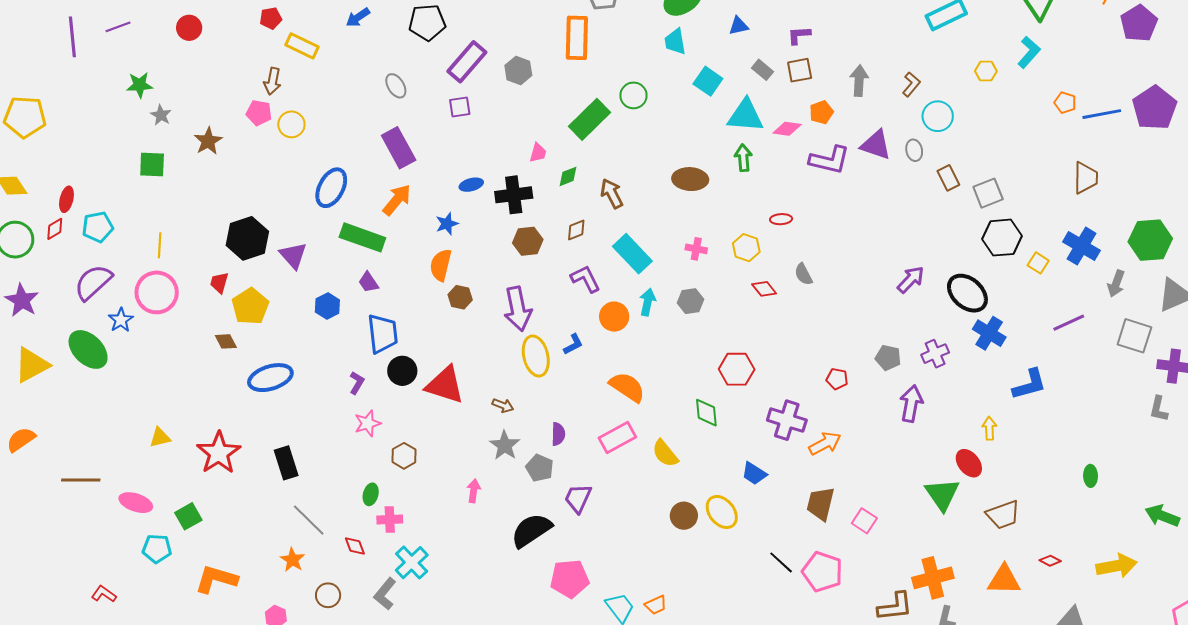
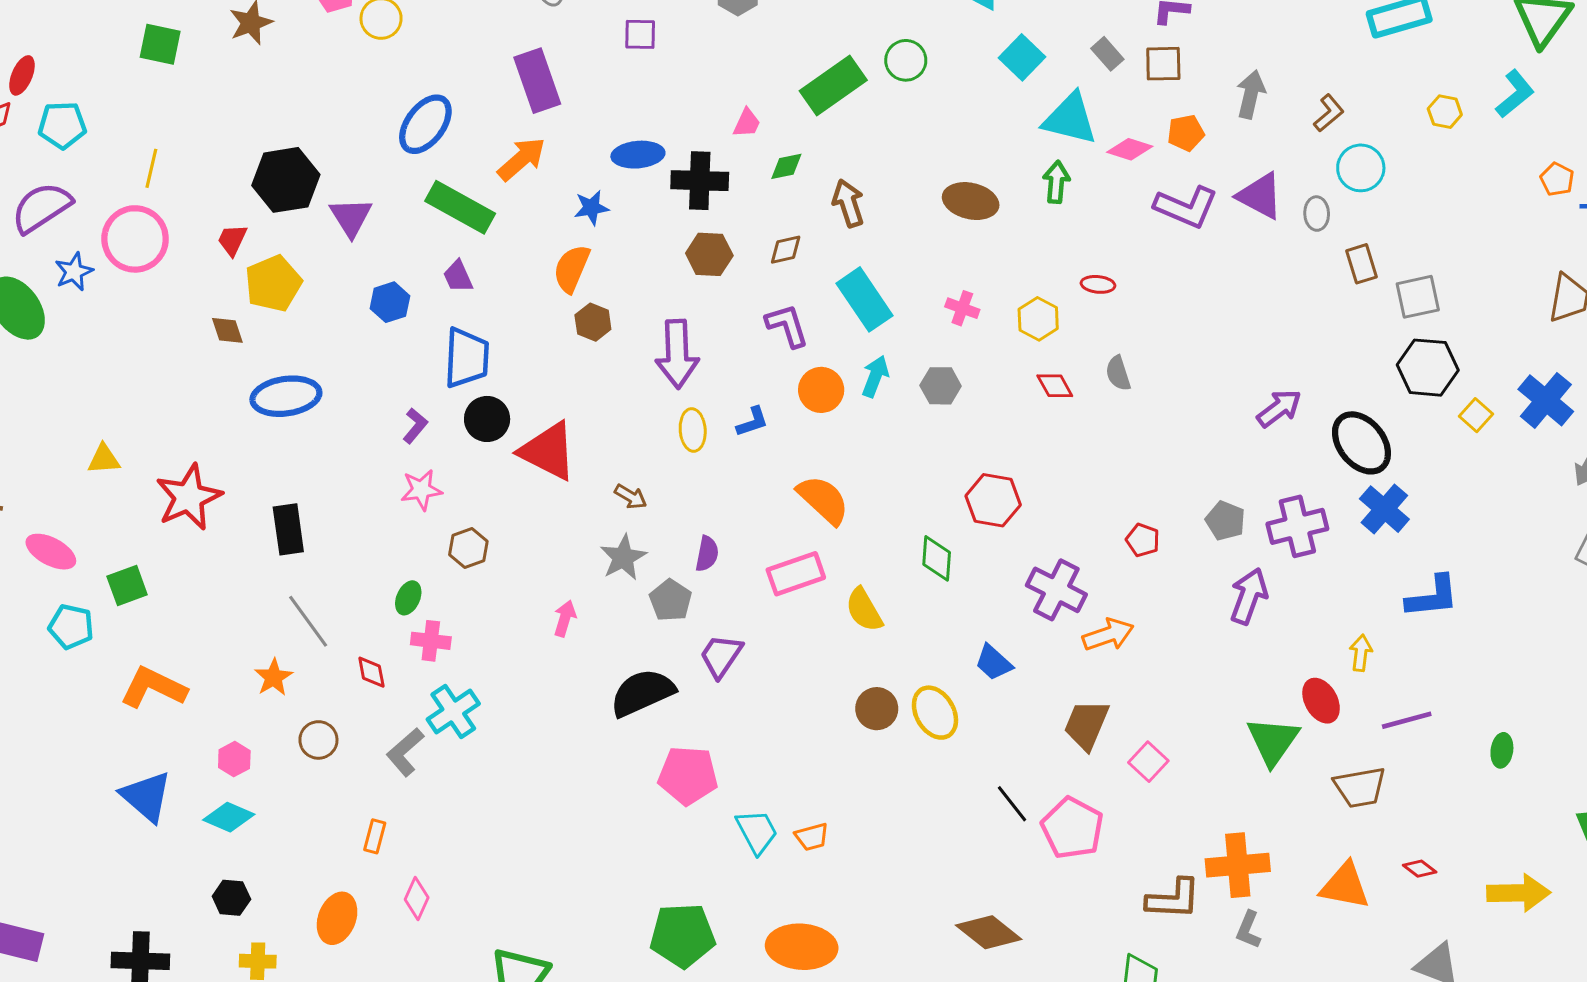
blue ellipse: (471, 185) -> (638, 155), size x1.4
purple line: (1069, 323) -> (1407, 720), moved
purple cross: (935, 354) -> (1297, 526), size x1.4
yellow ellipse: (536, 356) -> (693, 430), size x0.7

